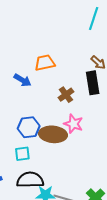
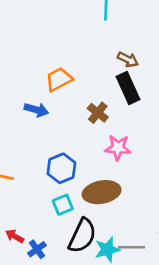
brown ellipse: (53, 134) -> (102, 192), moved
black semicircle: (30, 180) -> (82, 236), turned 132

